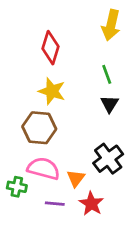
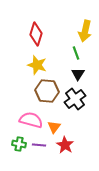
yellow arrow: (111, 25) -> (85, 31), moved
brown hexagon: (39, 128) -> (47, 91), moved
black cross: (108, 159) -> (75, 99), moved
green cross: (17, 187) -> (19, 144), moved

